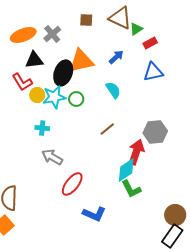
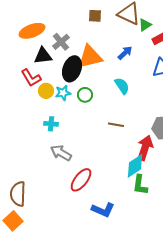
gray cross: (52, 34) -> (61, 42), moved
cyan star: (54, 97) -> (63, 93), size x0.7
brown line: (107, 129) -> (116, 125), turned 49
green L-shape: (131, 189) -> (140, 185), turned 35

